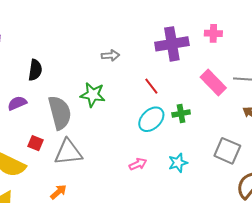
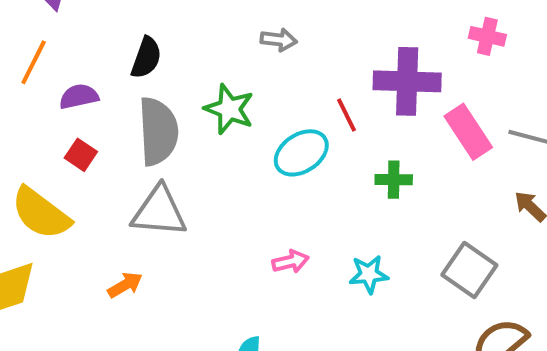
purple cross: (172, 44) -> (407, 81), moved
black semicircle: (35, 70) -> (146, 58), moved
cyan ellipse: (151, 119) -> (301, 153), moved
red square: (36, 143) -> (81, 155), moved

